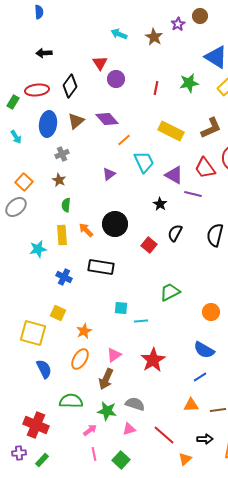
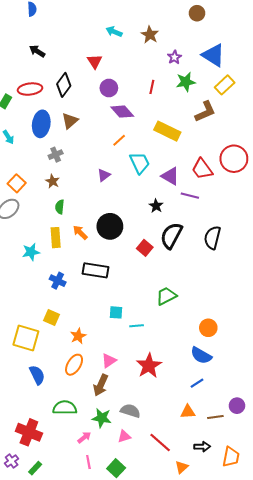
purple star: (178, 24) -> (174, 57), moved
black arrow: (44, 53) -> (37, 51), turned 35
purple circle: (116, 79) -> (109, 88), moved
purple diamond: (107, 119) -> (122, 112), moved
brown L-shape: (211, 128) -> (205, 112), moved
black semicircle: (175, 233) -> (171, 236), size x1.5
orange circle: (211, 312) -> (208, 328), moved
purple cross: (19, 453) -> (12, 461), turned -32

